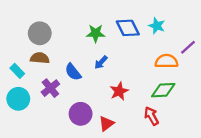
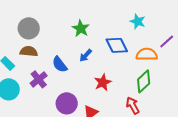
blue diamond: (128, 28) -> (117, 45), moved
green star: (96, 33) -> (81, 28), turned 30
green diamond: (163, 90) -> (144, 81), turned -40

